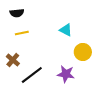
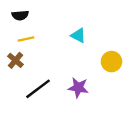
yellow circle: (83, 52) -> (112, 62), moved
brown cross: (13, 60) -> (15, 60), moved

